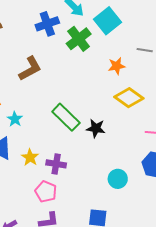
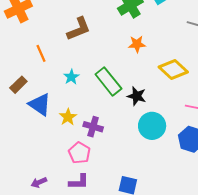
orange star: (117, 66) -> (137, 44), moved
cyan star: (15, 119) -> (71, 77), moved
cyan circle: (118, 179) -> (152, 126), moved, size x1.4

